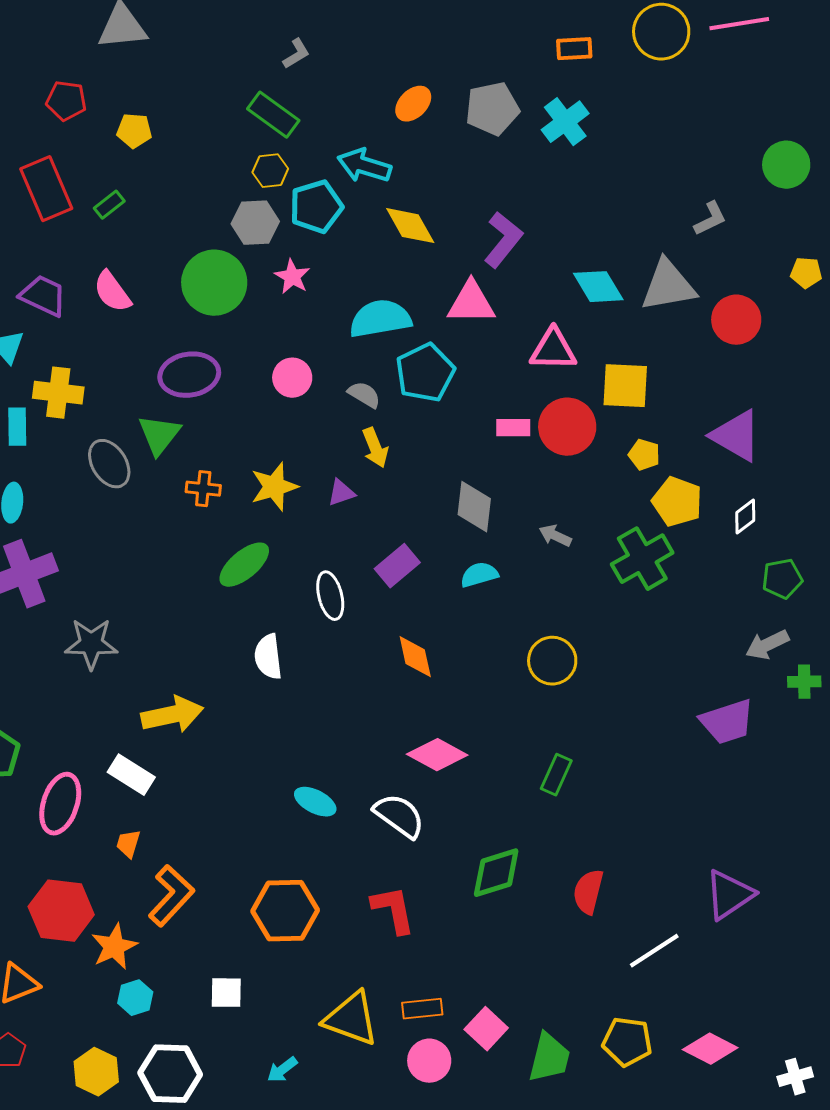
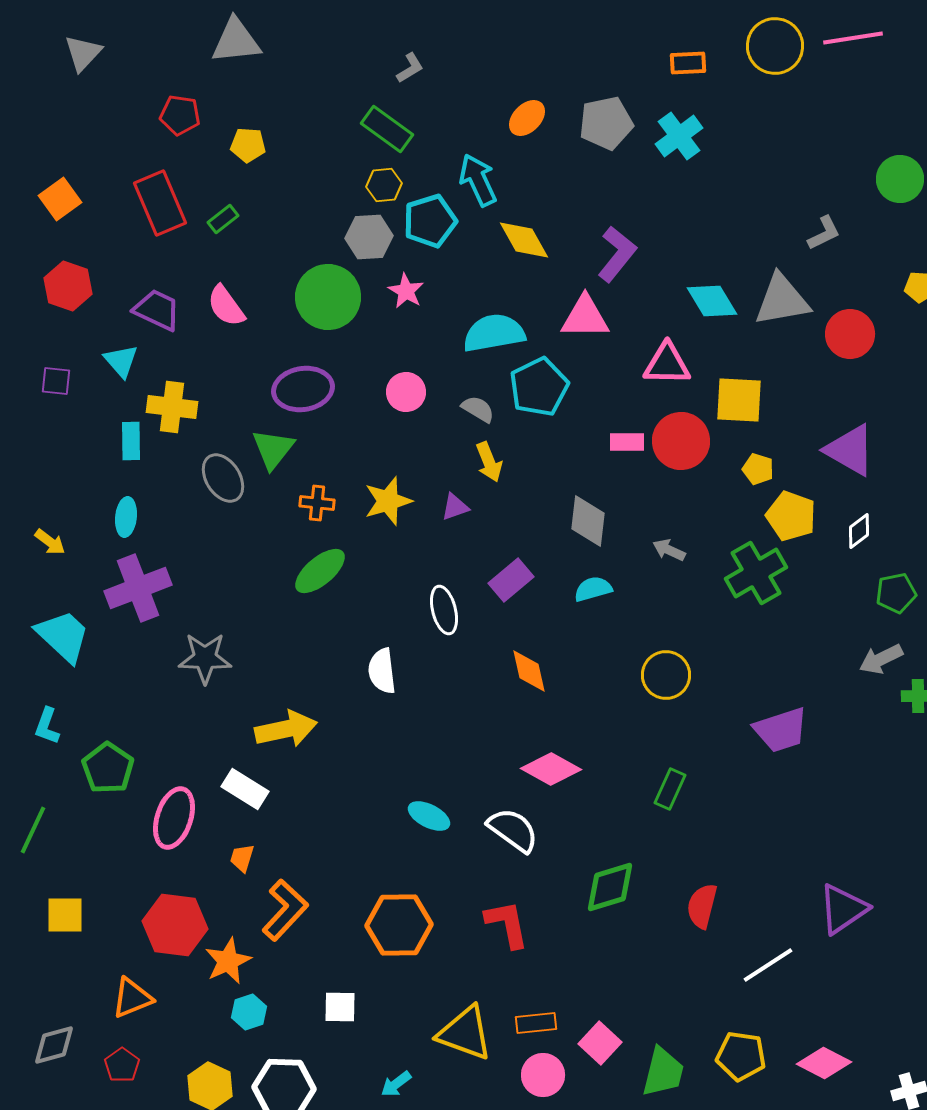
cyan arrow: (364, 166) -> (478, 180), turned 48
green ellipse: (244, 565) -> (320, 571), moved
purple trapezoid: (727, 722) -> (781, 730), moved

